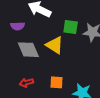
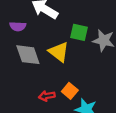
orange square: (56, 82) -> (70, 91), moved, turned 32
red arrow: (26, 83) -> (47, 96), moved

